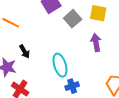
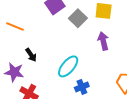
cyan ellipse: (60, 65) -> (68, 66), turned 60

